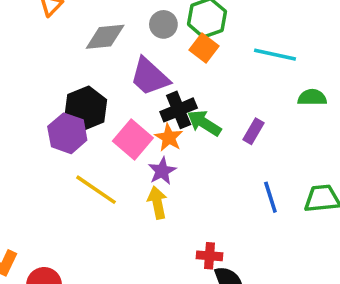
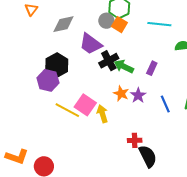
gray circle: (163, 24) -> (106, 21), moved
orange star: (169, 138) -> (121, 94), moved
pink square: (133, 140) -> (85, 105), moved
purple star: (162, 171) -> (138, 95), moved

